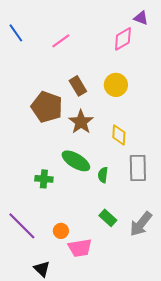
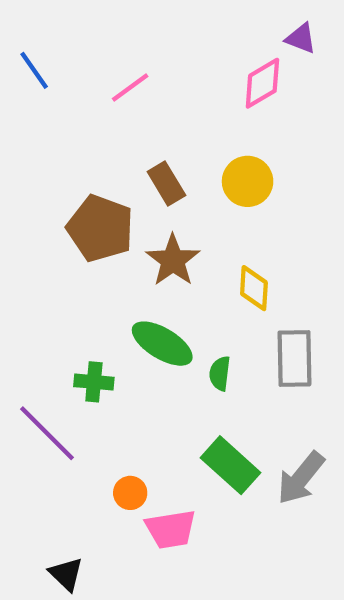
green rectangle: (108, 218) -> (230, 465), size x1.5
purple line: (22, 226) -> (47, 433), moved
black triangle: (42, 269) -> (66, 574), moved

